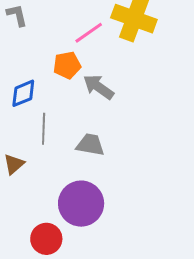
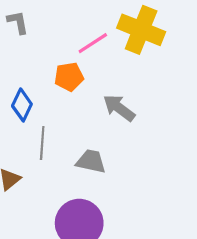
gray arrow: (99, 87) -> (119, 108), moved
blue diamond: (23, 93) -> (22, 105), turned -44

